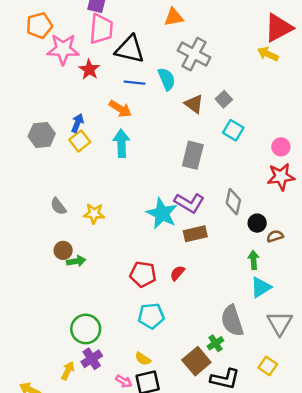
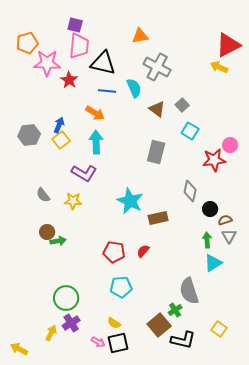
red star: (281, 177) -> (214, 160), moved
purple L-shape: (189, 203) -> (84, 173), moved
gray triangle: (280, 323) -> (229, 236), moved, size x0.7

